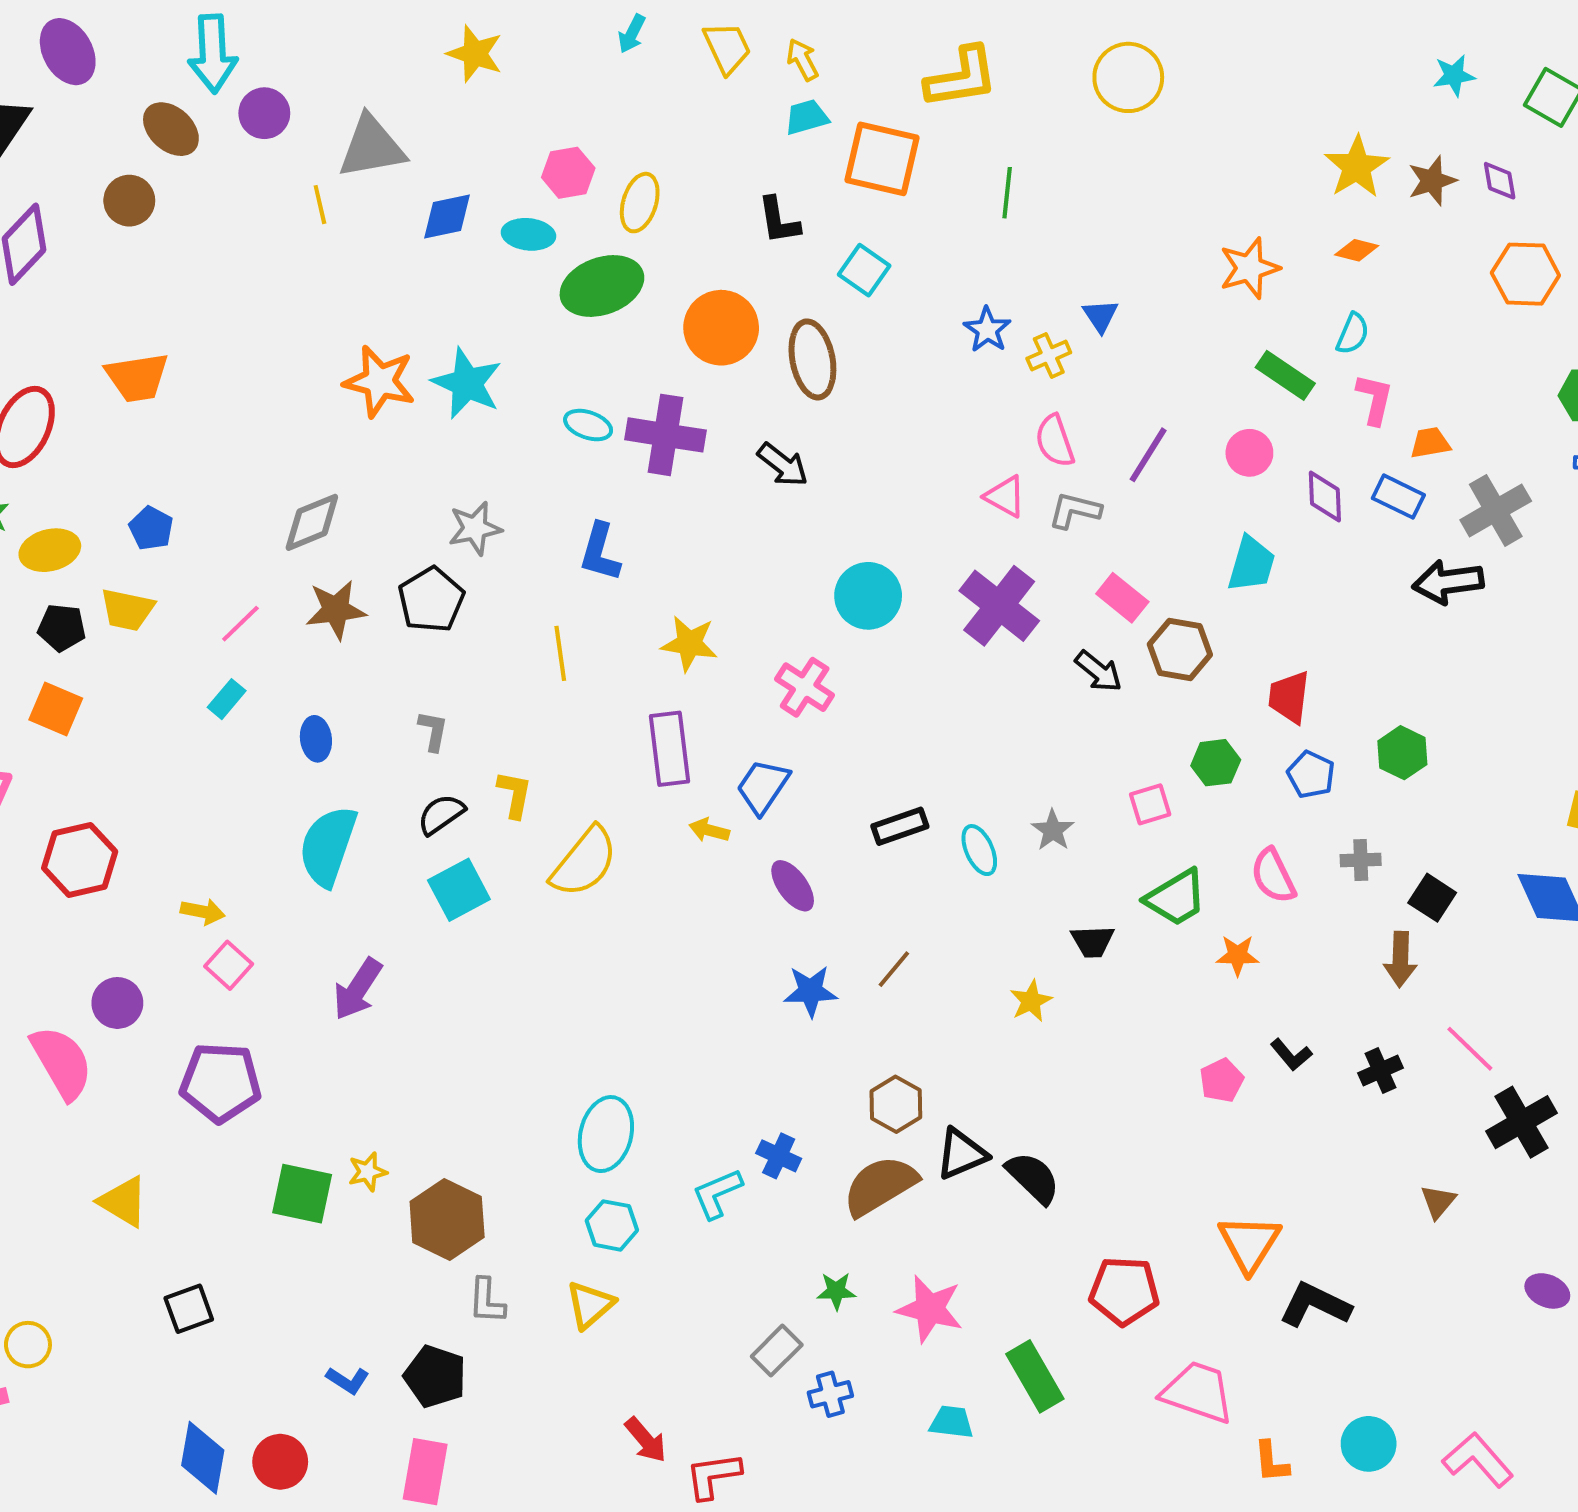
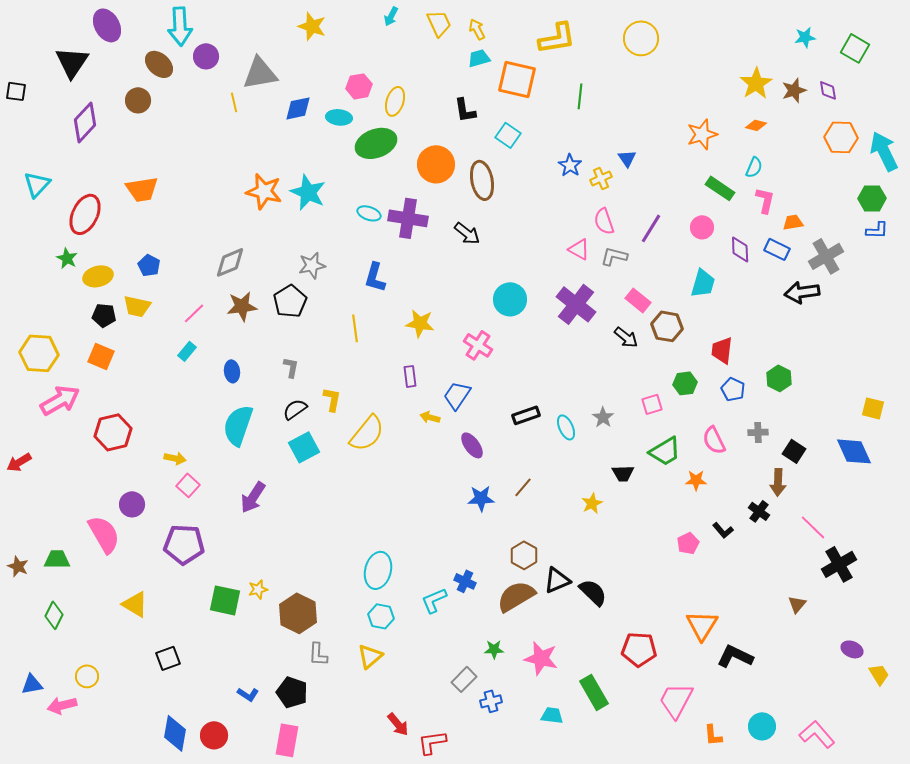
purple rectangle: (669, 749) -> (410, 376), size x0.6
black cross: (1381, 1070) -> (759, 511), moved, turned -30
pink trapezoid: (1198, 1392) -> (676, 700), turned -81

